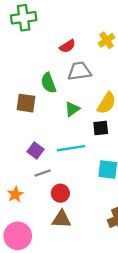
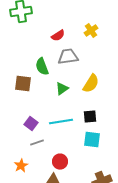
black square: (101, 128) -> (90, 117), moved
red circle: (60, 193) -> (60, 162), moved
orange star: (15, 194) -> (21, 166), moved

